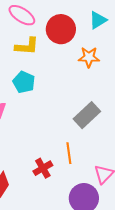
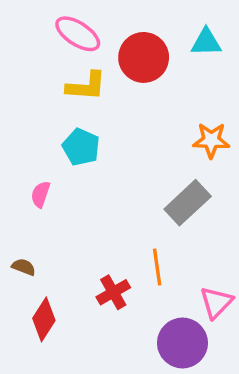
cyan triangle: (98, 20) -> (206, 42), turned 30
orange star: (89, 57) -> (211, 140), moved

